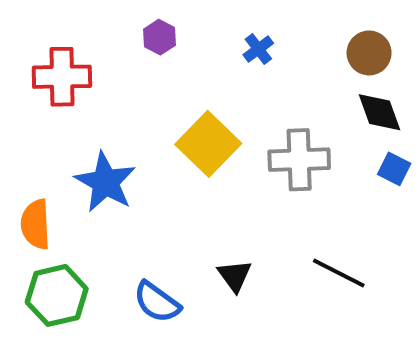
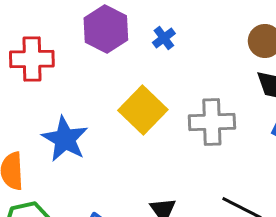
purple hexagon: (159, 37) -> (106, 29), size x1.8
blue cross: (258, 49) -> (164, 38), moved

